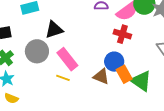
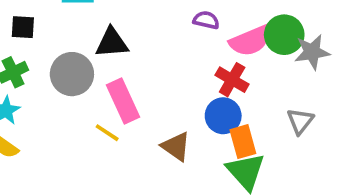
blue circle: (114, 62) -> (223, 116), moved
orange rectangle: (124, 74) -> (243, 142), moved

